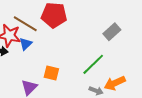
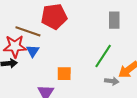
gray rectangle: (112, 32) -> (114, 20), turned -36

